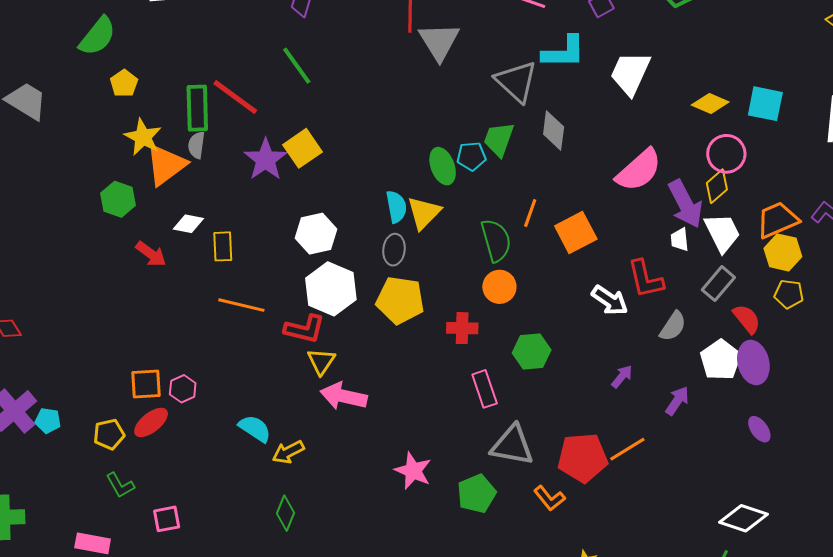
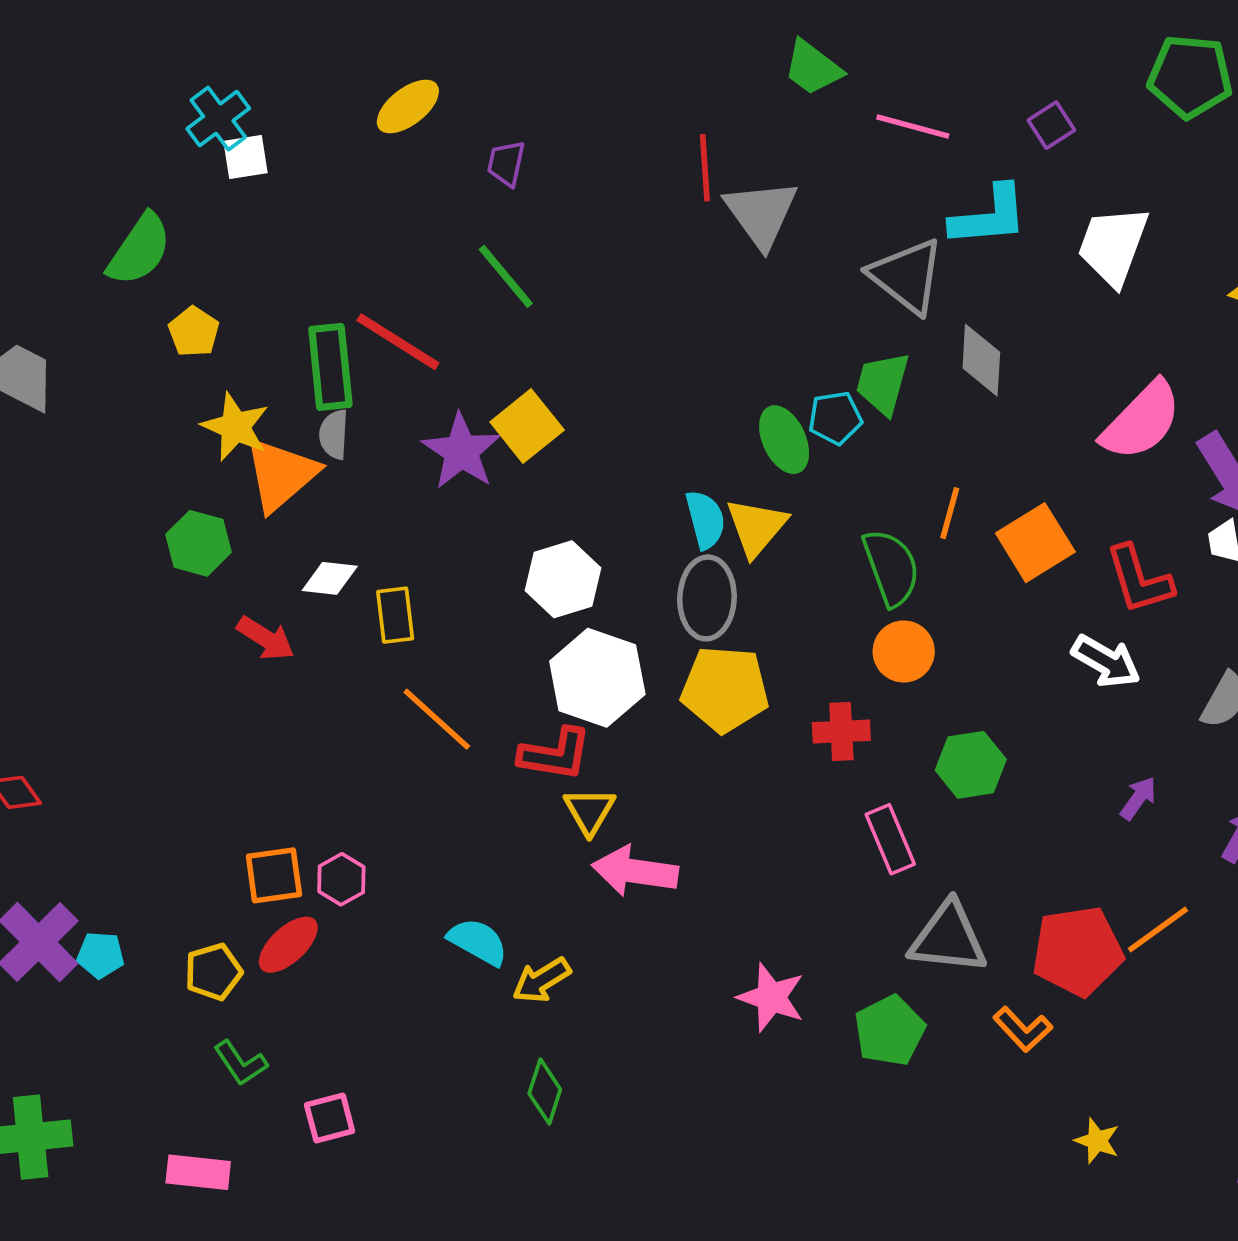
gray ellipse: (394, 250) -> (707, 598), size x1.4
red L-shape: (645, 279) -> (1139, 579), moved
orange line: (241, 305) -> (437, 719), turned 33

